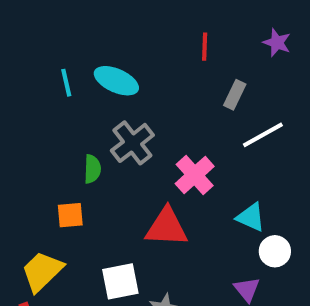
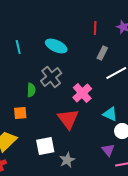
red line: (205, 47) -> (95, 28), moved
cyan ellipse: (116, 81) -> (56, 46), moved
red triangle: (167, 227) -> (68, 119), turned 50

